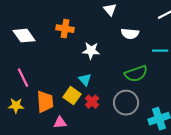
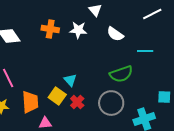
white semicircle: (130, 34) -> (115, 34), turned 30
white star: (91, 51) -> (78, 30), moved

